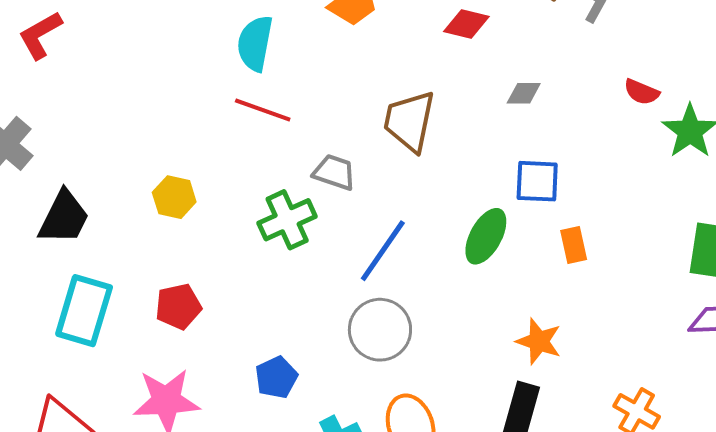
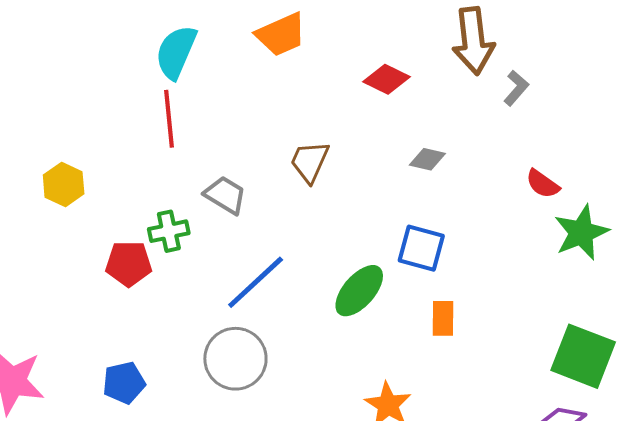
red line: (263, 110) -> (169, 119), turned 52
brown trapezoid: (409, 121) -> (310, 162), size x0.7
green cross: (287, 220) -> (169, 231), size x0.7
red pentagon: (178, 306) -> (129, 264), moved

